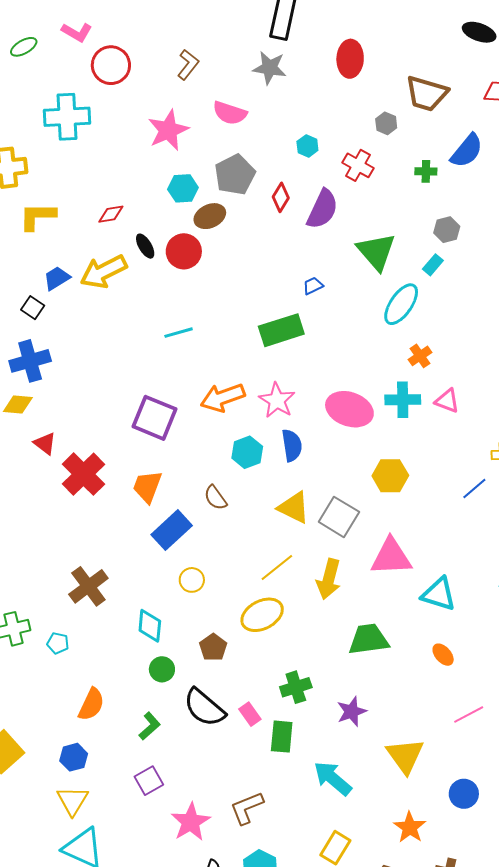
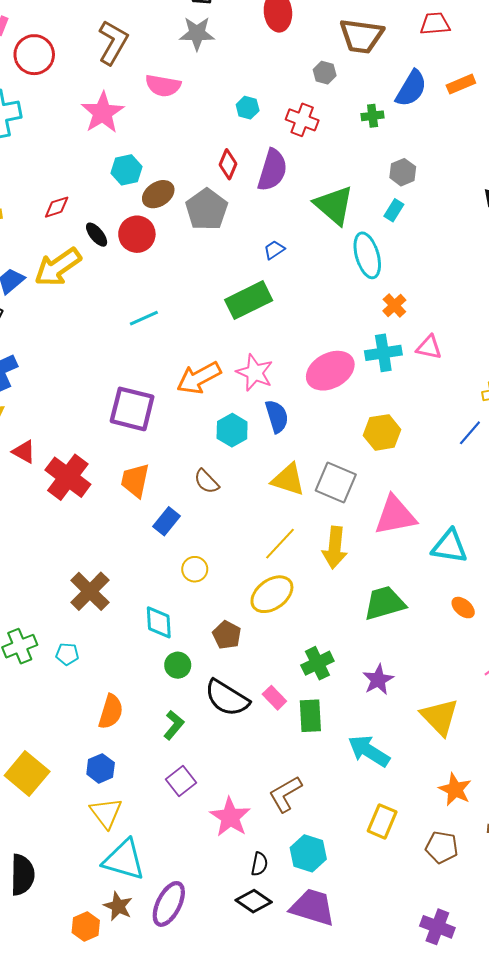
brown L-shape: (188, 65) -> (113, 42), size x1.4
gray pentagon: (235, 175) -> (207, 209), moved
cyan ellipse: (401, 304) -> (367, 255), turned -42
pink ellipse: (349, 409) -> (330, 371), turned -39
blue rectangle: (172, 530) -> (167, 521), size x0.7

